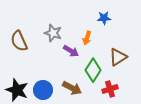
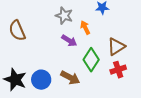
gray star: (53, 33) -> (64, 16), moved
orange arrow: (87, 38) -> (85, 28), turned 136
red cross: (110, 89) -> (118, 70), moved

